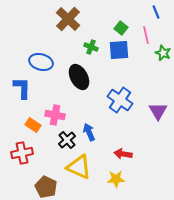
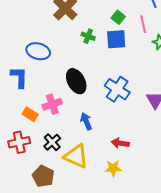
black ellipse: (79, 77) -> (76, 81), moved
pink cross: (55, 115) -> (52, 104), turned -30
black cross: (67, 140) -> (52, 142), moved

